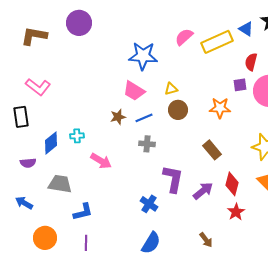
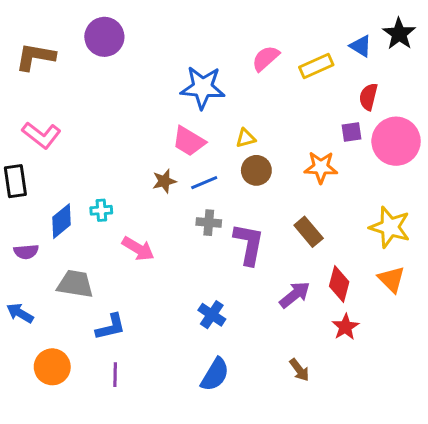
yellow rectangle: (217, 42) -> (316, 66), size x0.7
purple L-shape: (173, 179) -> (249, 244), moved

